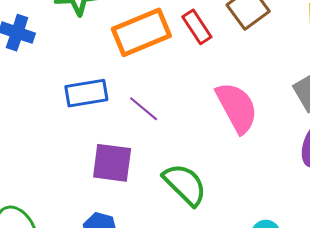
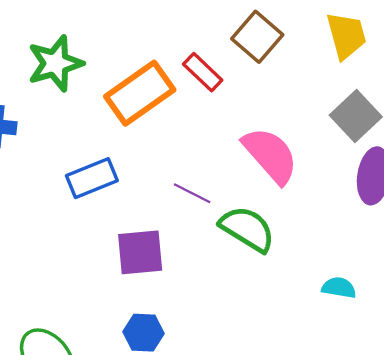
purple line: (144, 109) -> (192, 193), moved
green semicircle: (185, 184) -> (247, 229), moved

